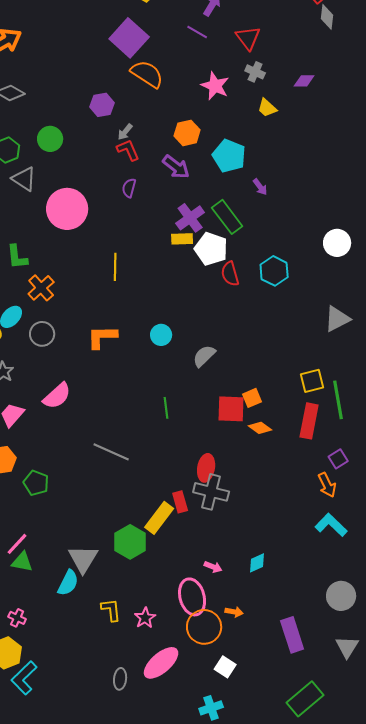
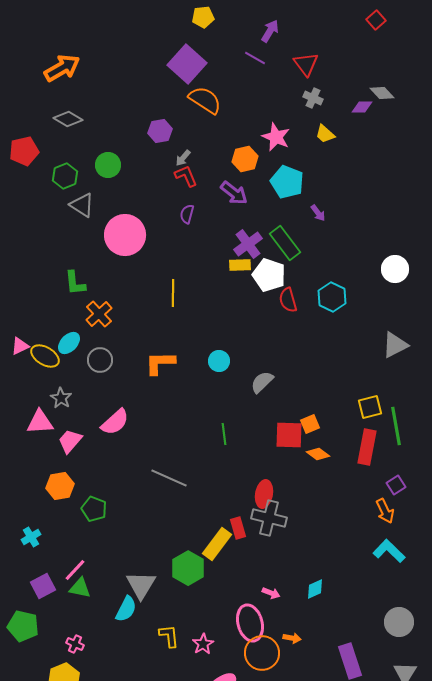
gray diamond: (327, 17) -> (382, 93), moved, turned -50
pink star: (215, 86) -> (276, 137), moved

